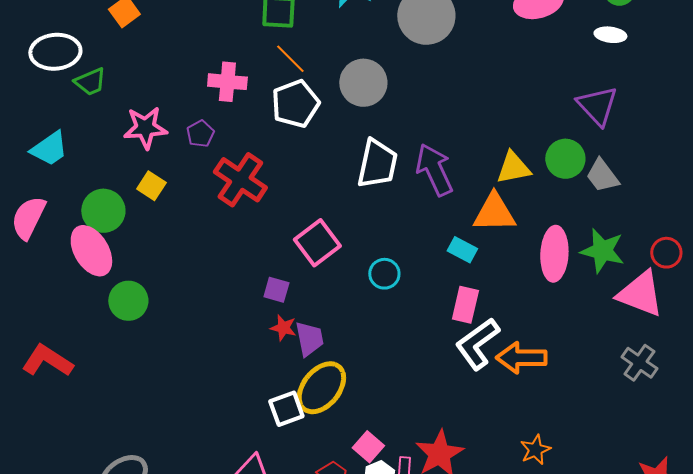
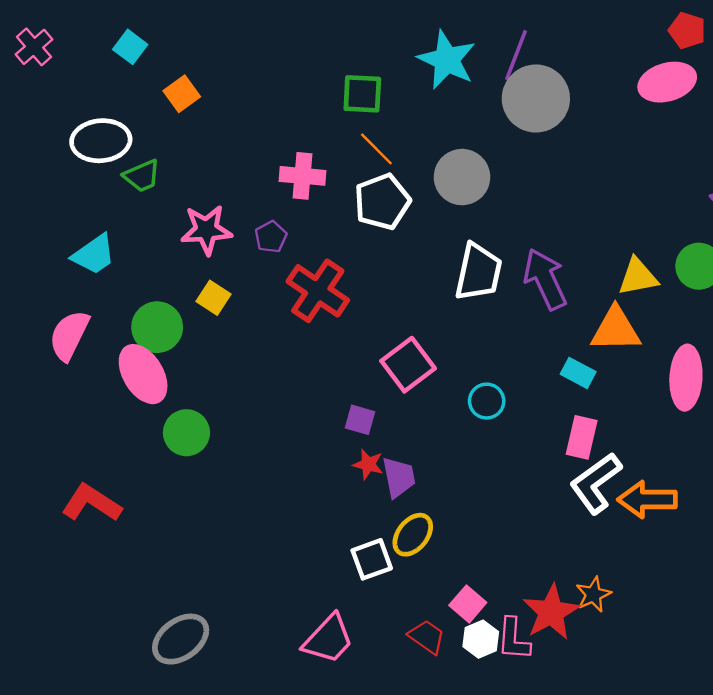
yellow ellipse: (321, 388) -> (413, 535), size x0.7
orange star: (535, 450) -> (593, 595), moved

